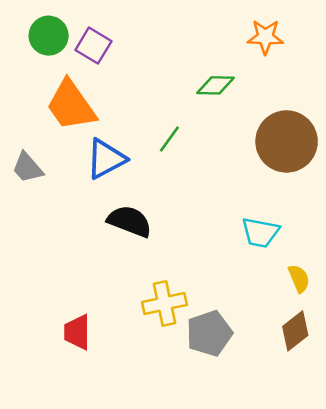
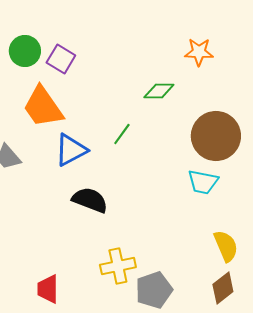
cyan trapezoid: (260, 232) -> (203, 182), moved
yellow semicircle: (299, 279) -> (226, 246), size x1.4

